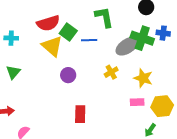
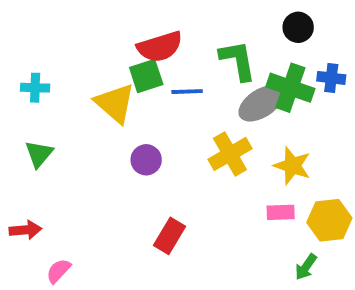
green L-shape: (104, 17) -> (238, 60), moved
red semicircle: (48, 23) -> (160, 47), moved
green square: (68, 32) -> (146, 76), turned 36
yellow cross: (111, 72) -> (230, 154), size x1.5
red rectangle: (80, 114) -> (170, 236), turned 30

